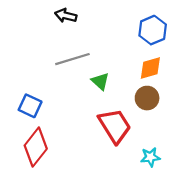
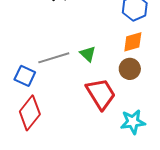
gray line: (72, 59) -> (54, 58), moved
cyan star: (150, 157) -> (133, 122), size x1.4

